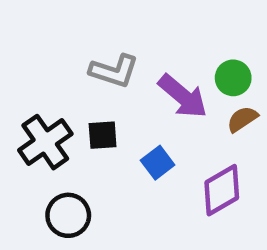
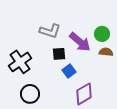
brown semicircle: (242, 119) -> (106, 52), turned 40
black square: (103, 135) -> (59, 54), moved
purple diamond: (222, 190) -> (84, 94), moved

